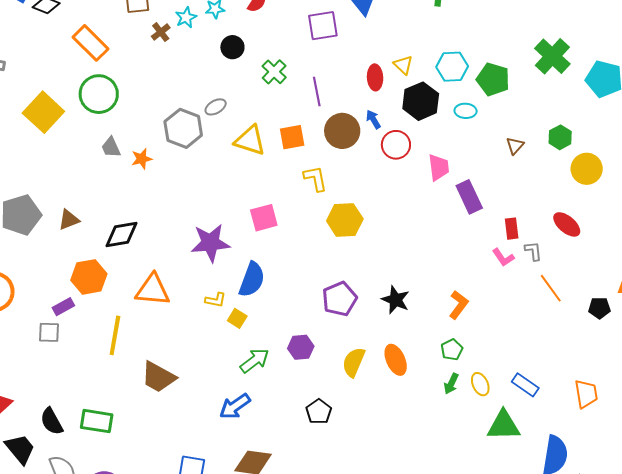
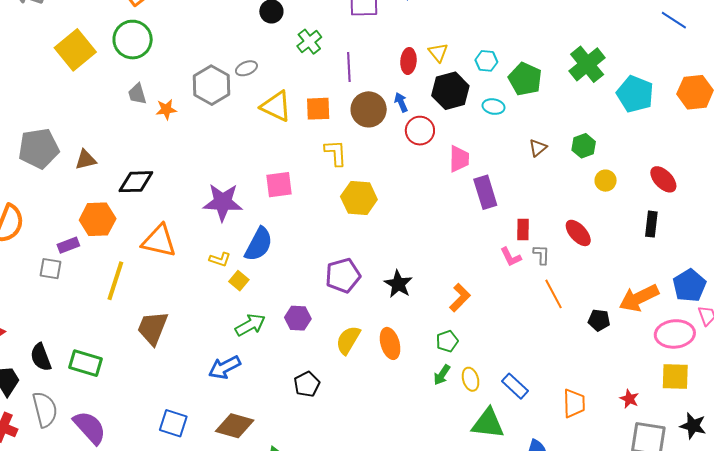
cyan hexagon: (452, 67) -> (486, 61), size x0.7
yellow circle: (587, 169) -> (606, 181), size x0.7
brown trapezoid: (158, 377) -> (153, 328), turned 75

